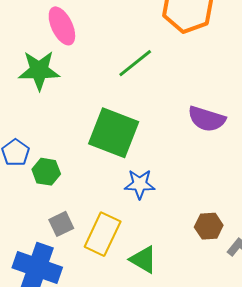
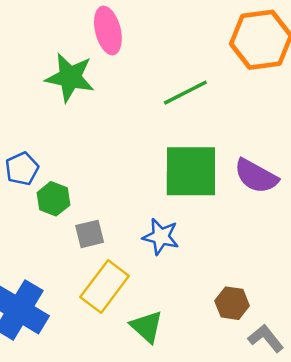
green square: (114, 133) -> (191, 171), moved, turned -33
gray square: (61, 224) -> (90, 234), moved

